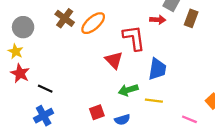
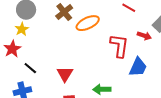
yellow star: (16, 51) -> (22, 29), moved
red triangle: (114, 60) -> (65, 74), moved
blue trapezoid: (157, 69) -> (138, 67), moved

